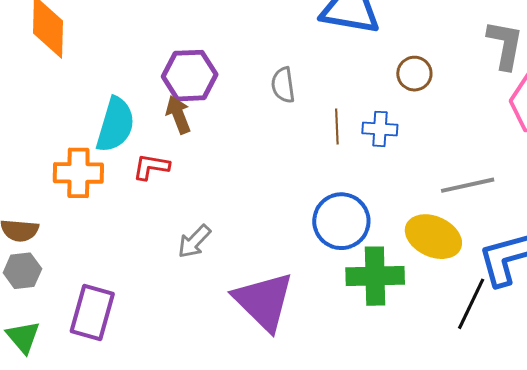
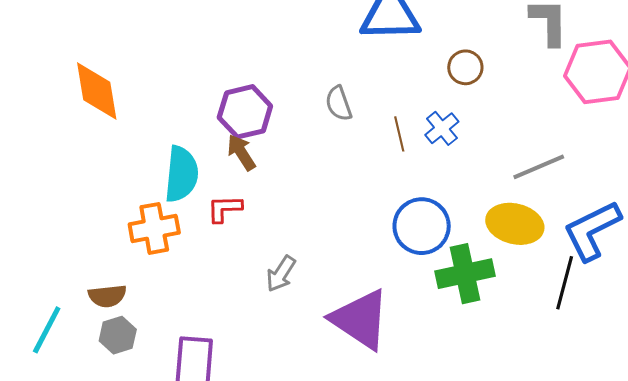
blue cross: (380, 129) -> (442, 128), turned -32

